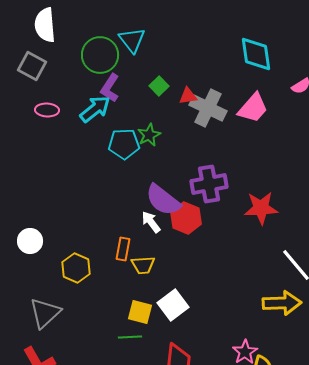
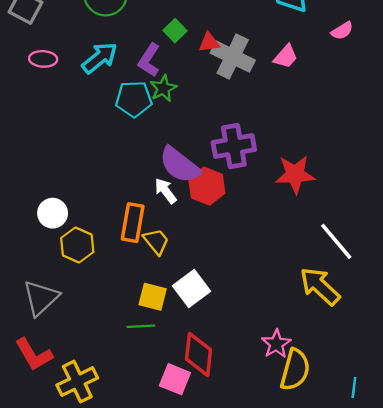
purple L-shape: (110, 88) -> (149, 60), moved
pink trapezoid: (253, 108) -> (286, 57), size x0.7
white circle: (30, 241) -> (53, 213), moved
orange rectangle: (123, 249) -> (133, 223), size x1.4
yellow trapezoid: (143, 265) -> (156, 241), turned -125
yellow arrow: (282, 303) -> (320, 286), turned -135

